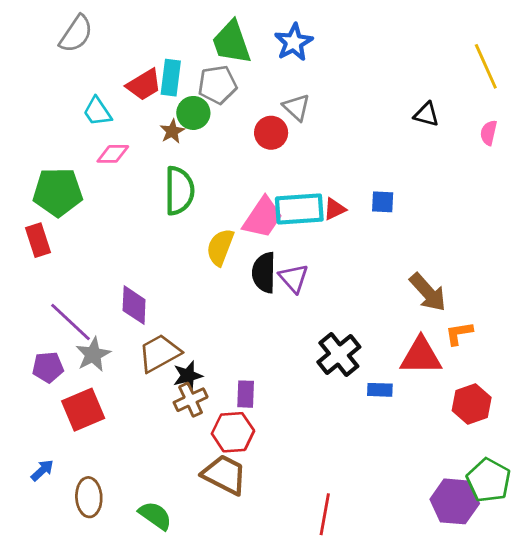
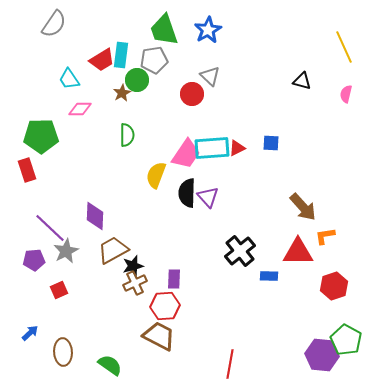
green semicircle: (179, 191) -> (127, 135), size x0.7
red square: (83, 410) -> (59, 290), size x0.6

